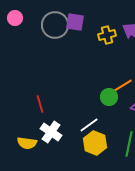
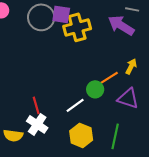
yellow cross: (107, 35) -> (77, 27), moved, size x1.5
red line: (40, 104) -> (36, 105), moved
white line: (89, 125) -> (75, 105), moved

